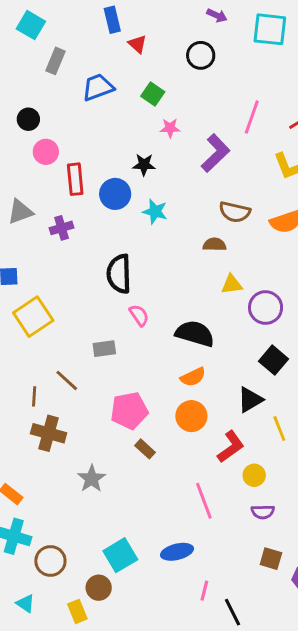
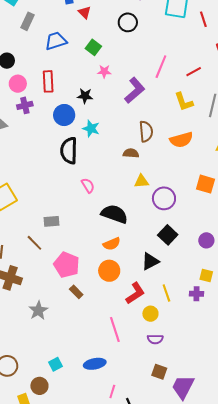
red rectangle: (75, 179) -> (48, 81), moved
brown semicircle: (235, 212) -> (146, 131), turned -110
purple cross: (62, 228) -> (25, 105), moved
black semicircle: (119, 274) -> (69, 151), moved
pink semicircle: (139, 315) -> (88, 185), moved
brown line: (67, 380) -> (34, 243), moved
pink pentagon: (129, 411) -> (67, 265), turned 30
yellow line: (279, 428) -> (166, 293), moved
cyan square: (120, 555) -> (56, 364), size x0.6

